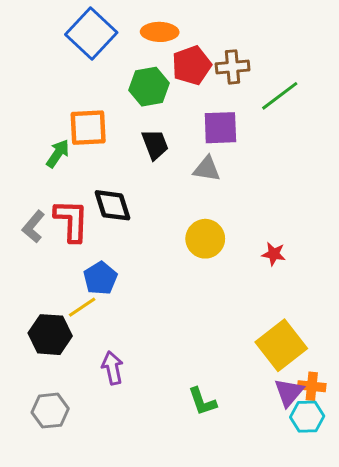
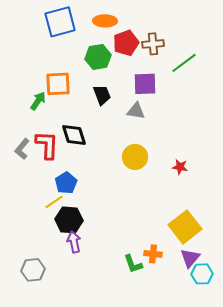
blue square: (91, 33) -> (60, 22), turned 32
black hexagon: (50, 335) -> (69, 220), moved
orange cross: (312, 386) -> (153, 254), moved

